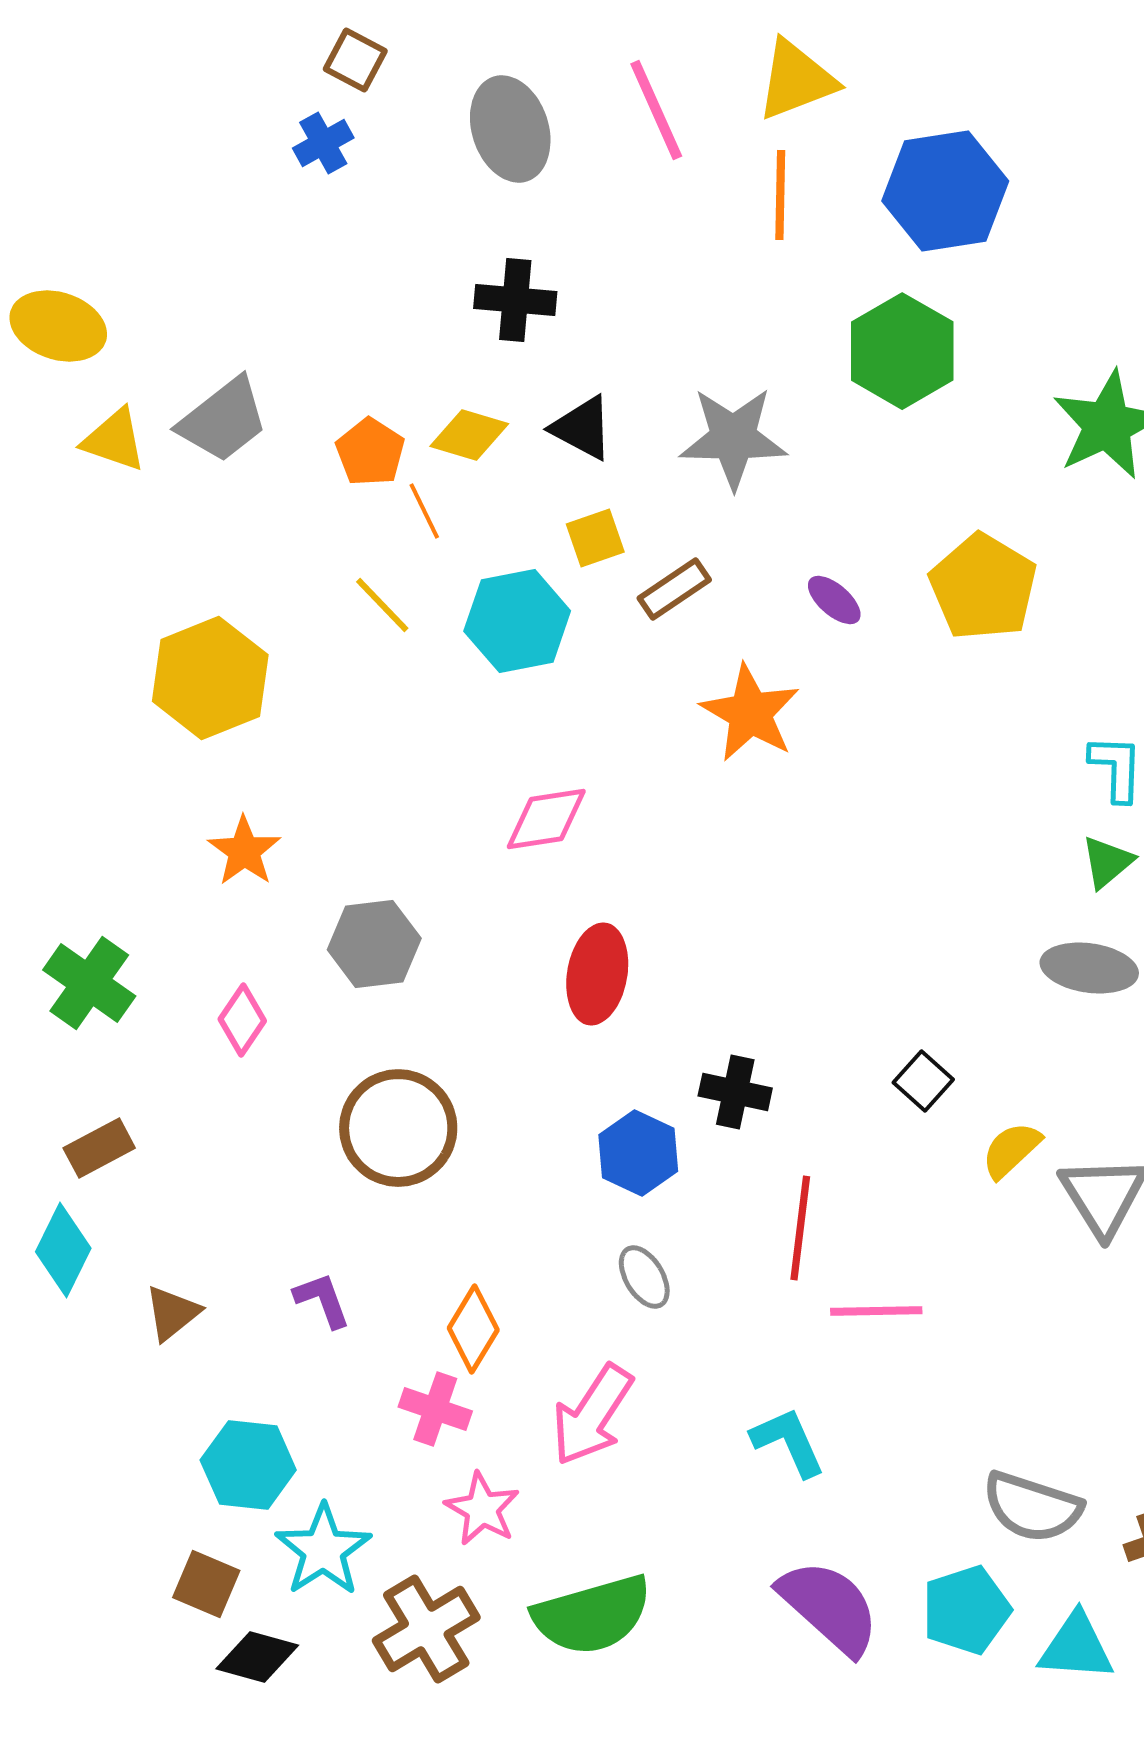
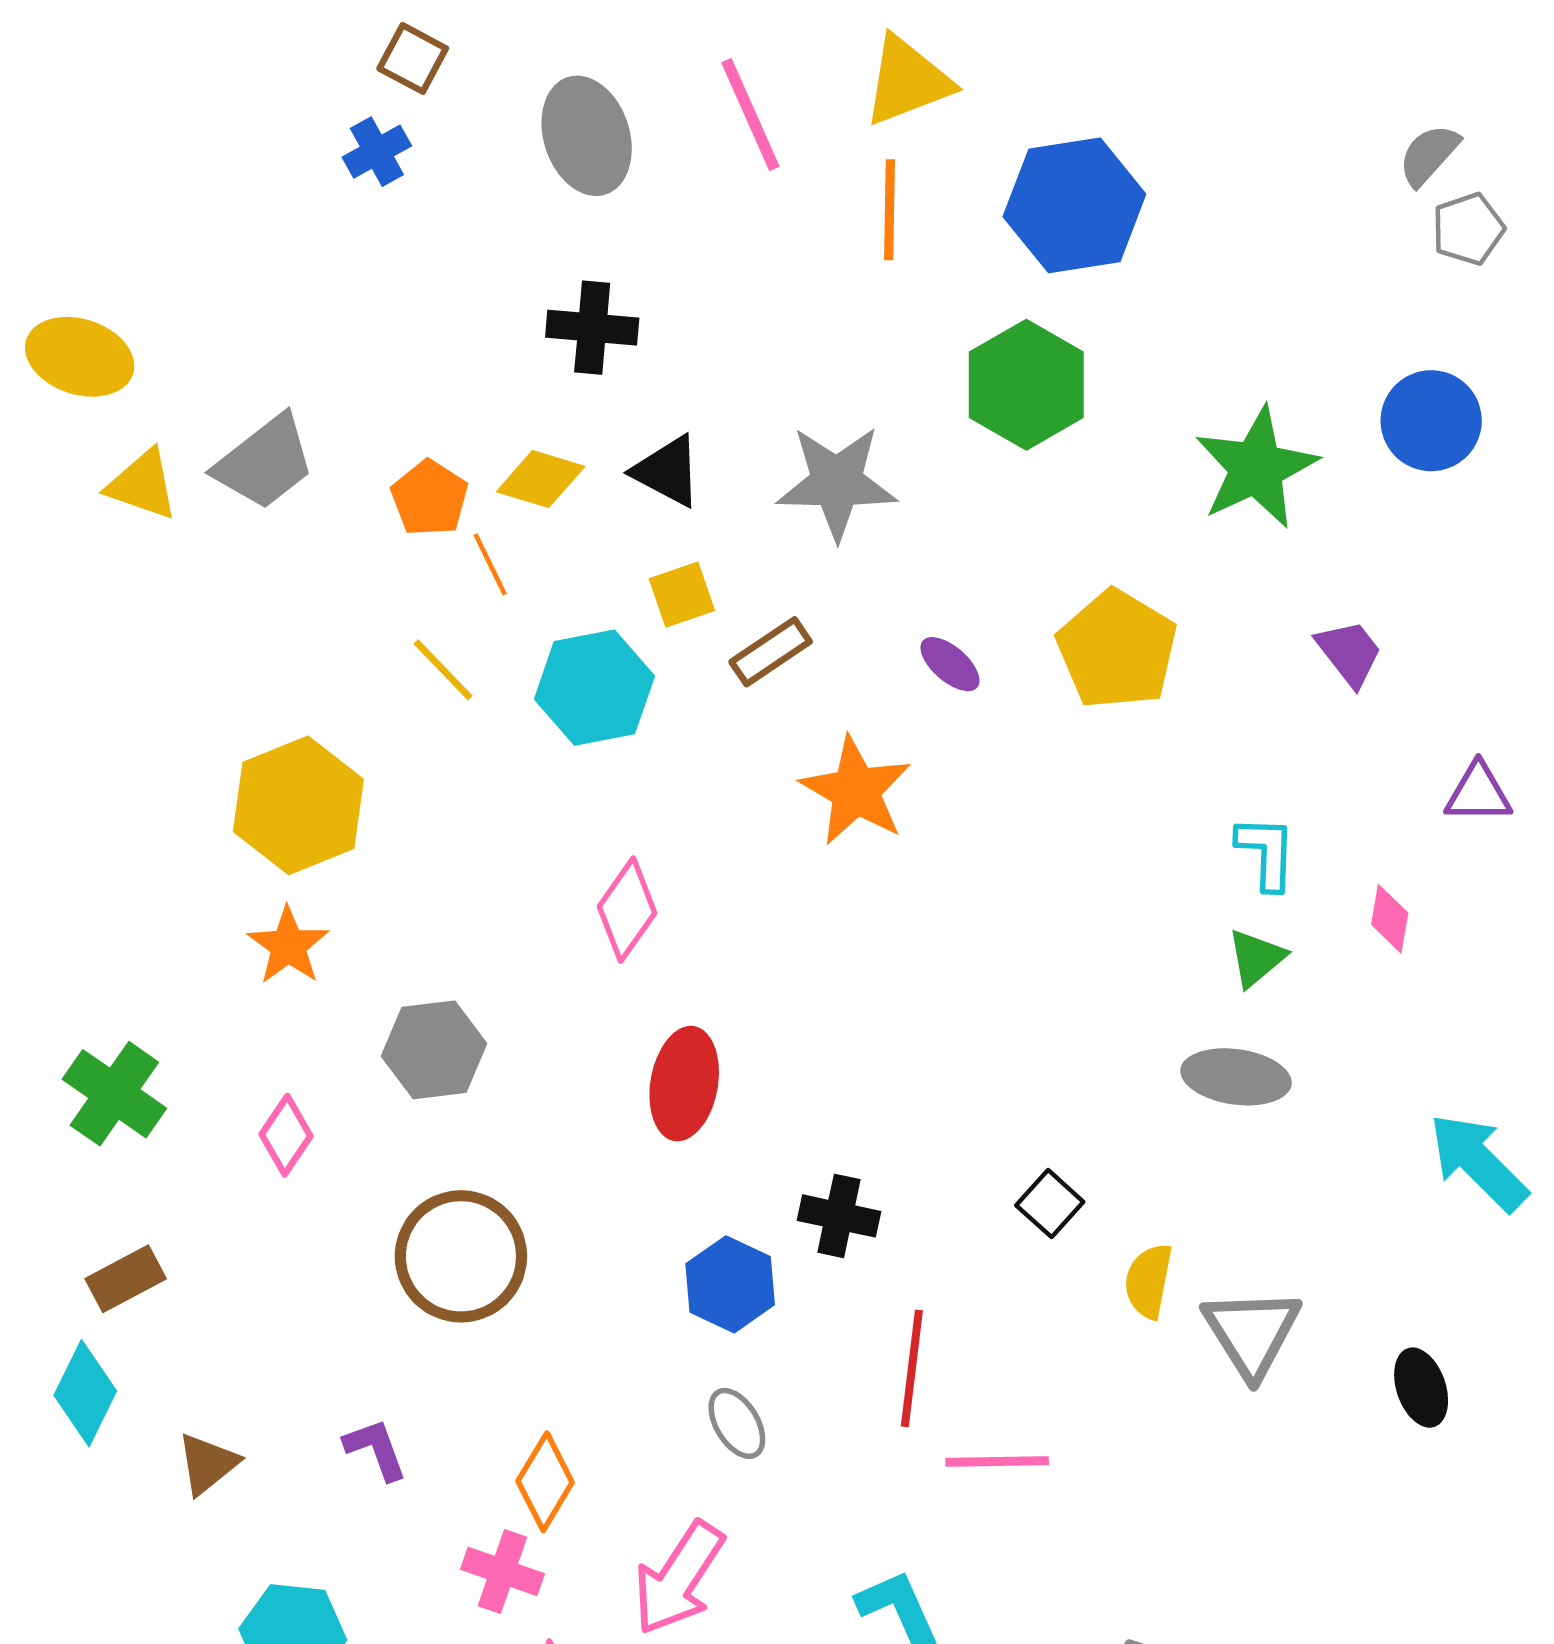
yellow hexagon: (210, 678) -> (298, 805), moved
pink diamond: (546, 819) -> (627, 910), turned -46
yellow semicircle: (1011, 1150) -> (1149, 1281), turned -36

